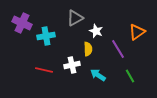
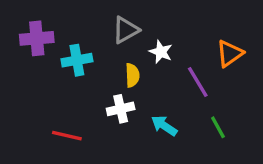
purple cross: (22, 23) -> (37, 38), turned -30
yellow semicircle: (88, 49) -> (132, 75), moved
red line: (44, 70) -> (67, 136), moved

